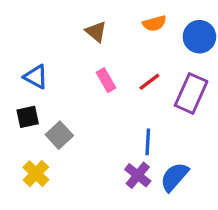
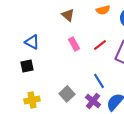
gray square: (59, 135) -> (67, 94), moved
blue line: (148, 142) -> (99, 81), turned -35
yellow cross: (36, 174) -> (32, 100), turned 35

